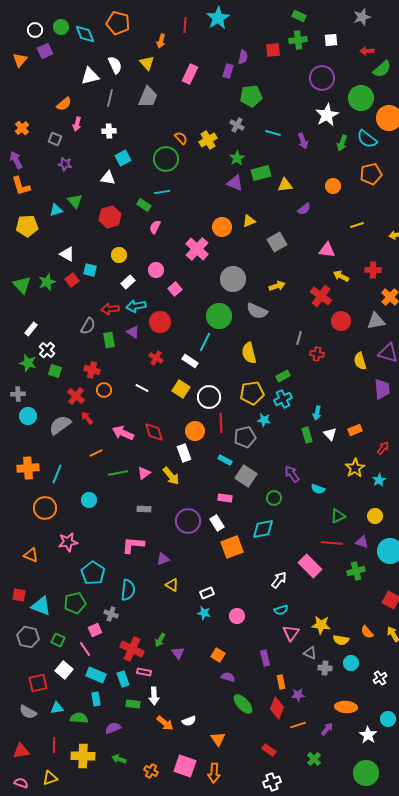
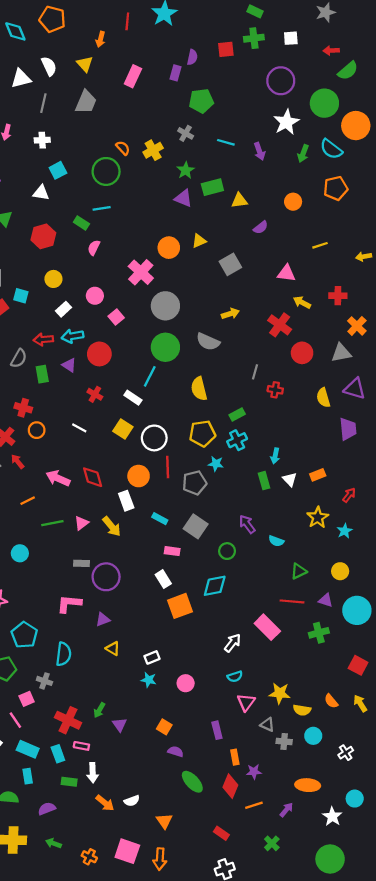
gray circle: (233, 279) -> (165, 306), moved
cyan rectangle: (225, 460) -> (160, 519), moved
purple circle: (188, 521) -> (106, 577), moved

